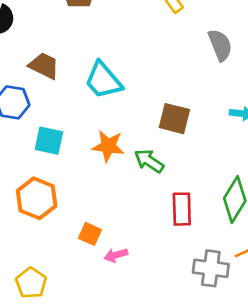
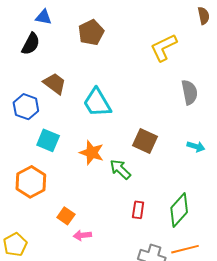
red rectangle: (182, 209) -> (138, 210), size x0.7

